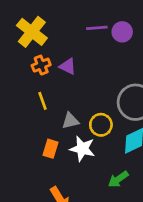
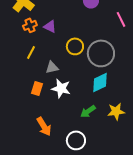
yellow line: (42, 101) -> (31, 52), turned 48
yellow circle: (101, 125) -> (75, 46), moved

